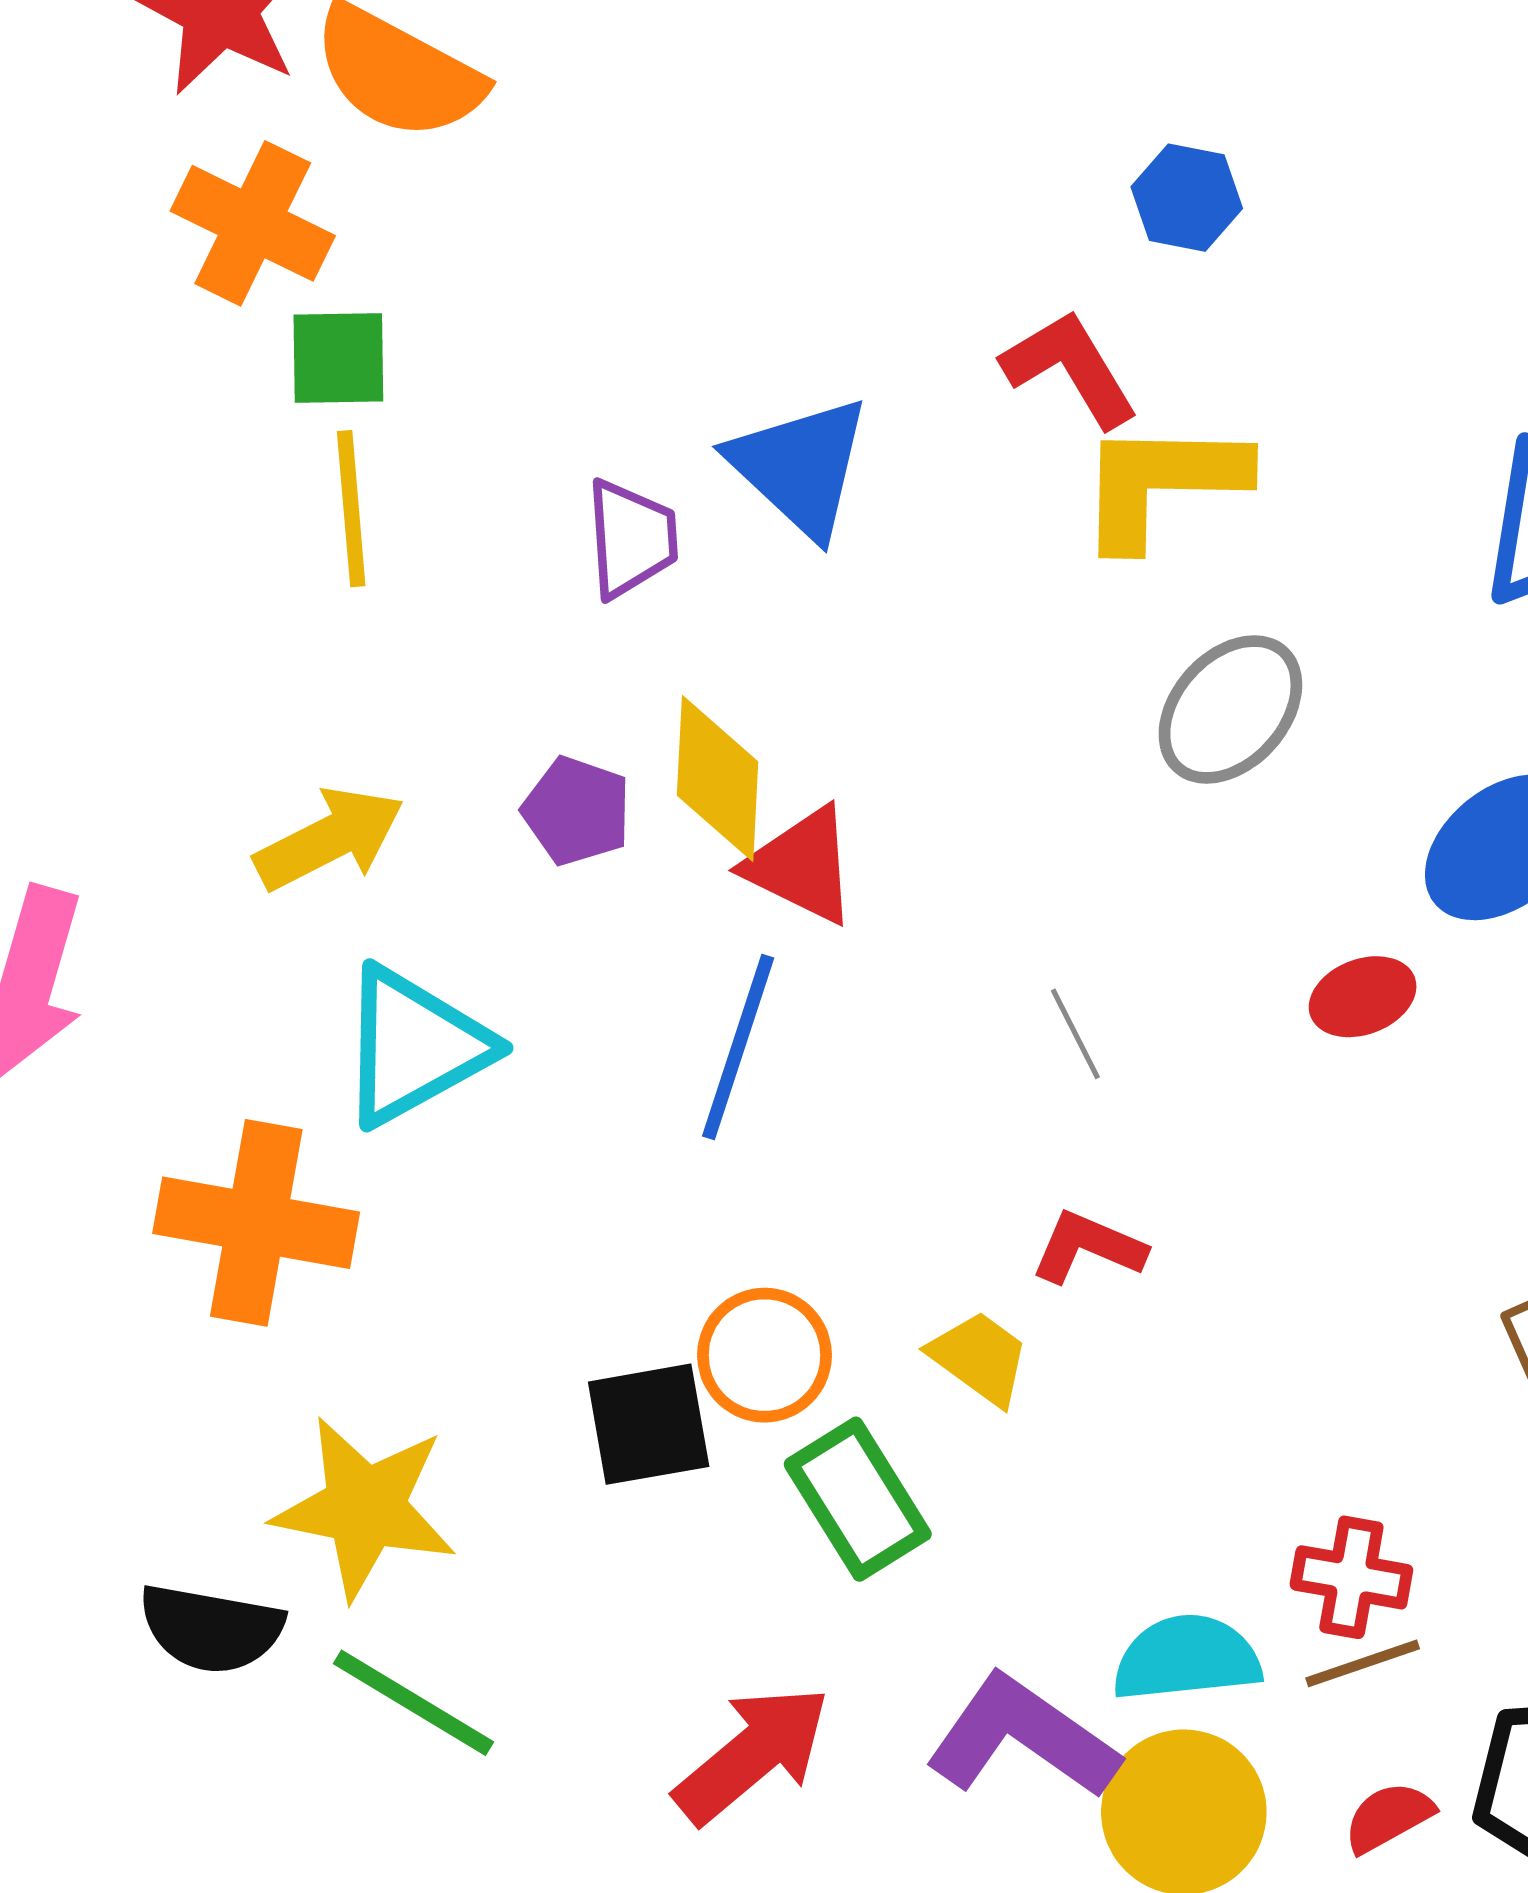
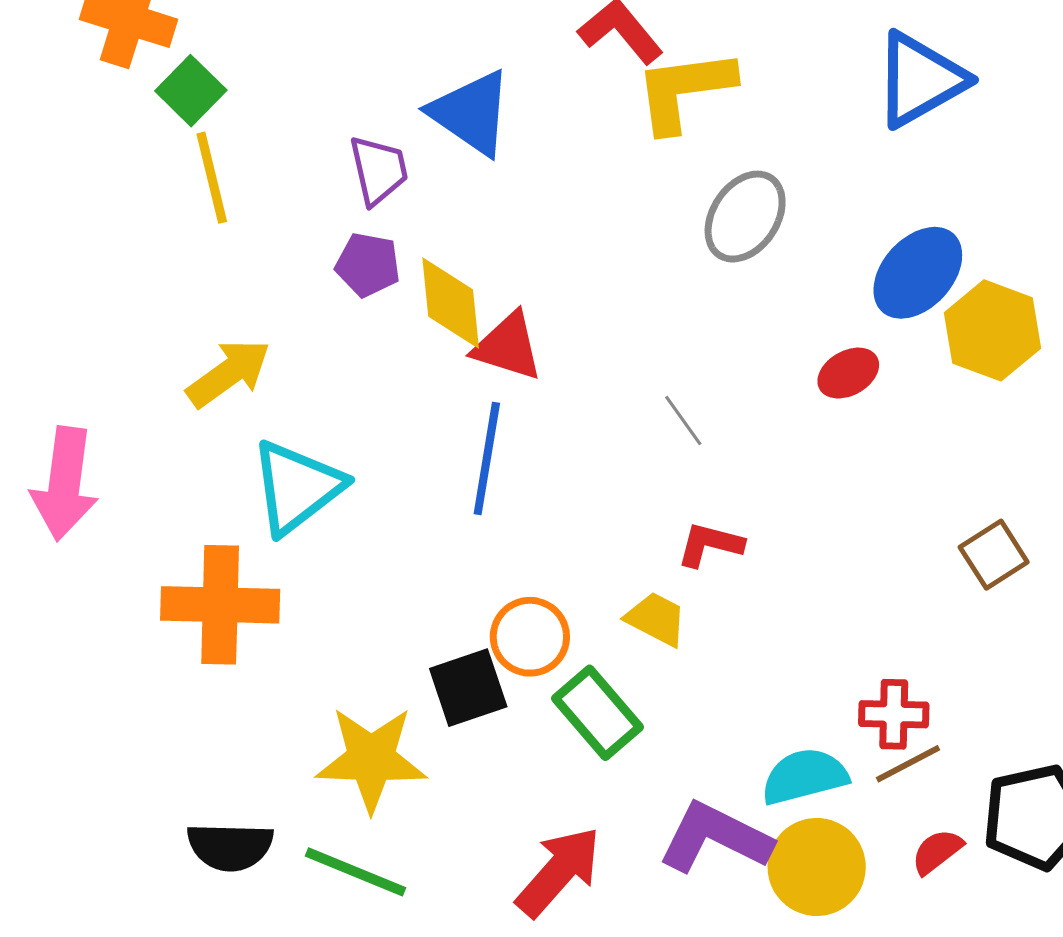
green square: (338, 358) -> (191, 91), turned -36
purple pentagon: (577, 811) -> (368, 265), moved
yellow star: (365, 1508) -> (371, 759), moved

